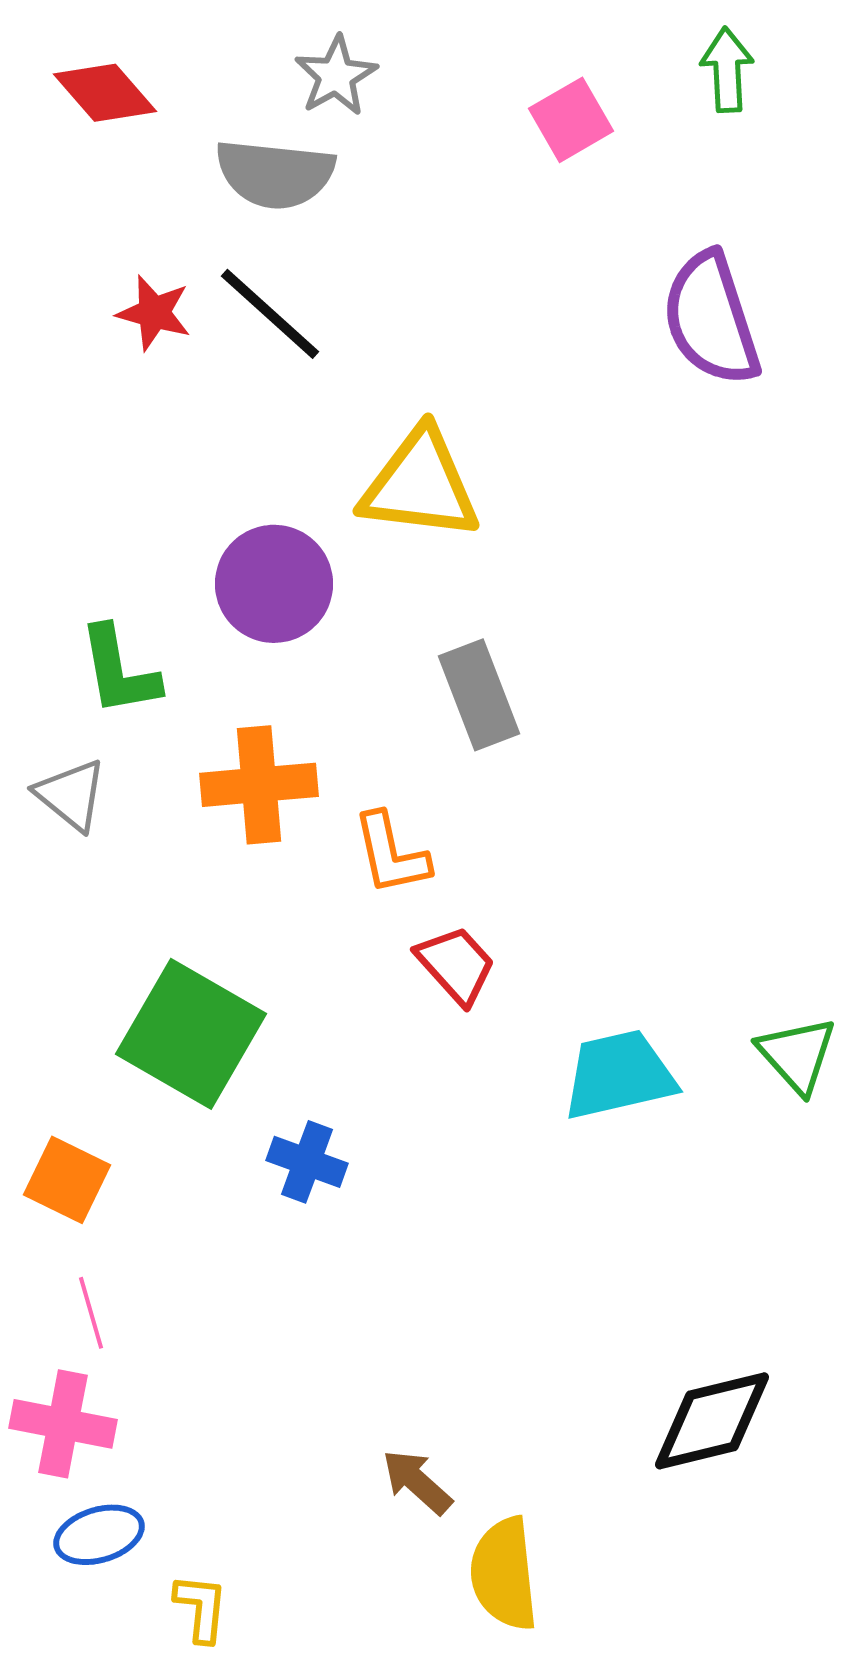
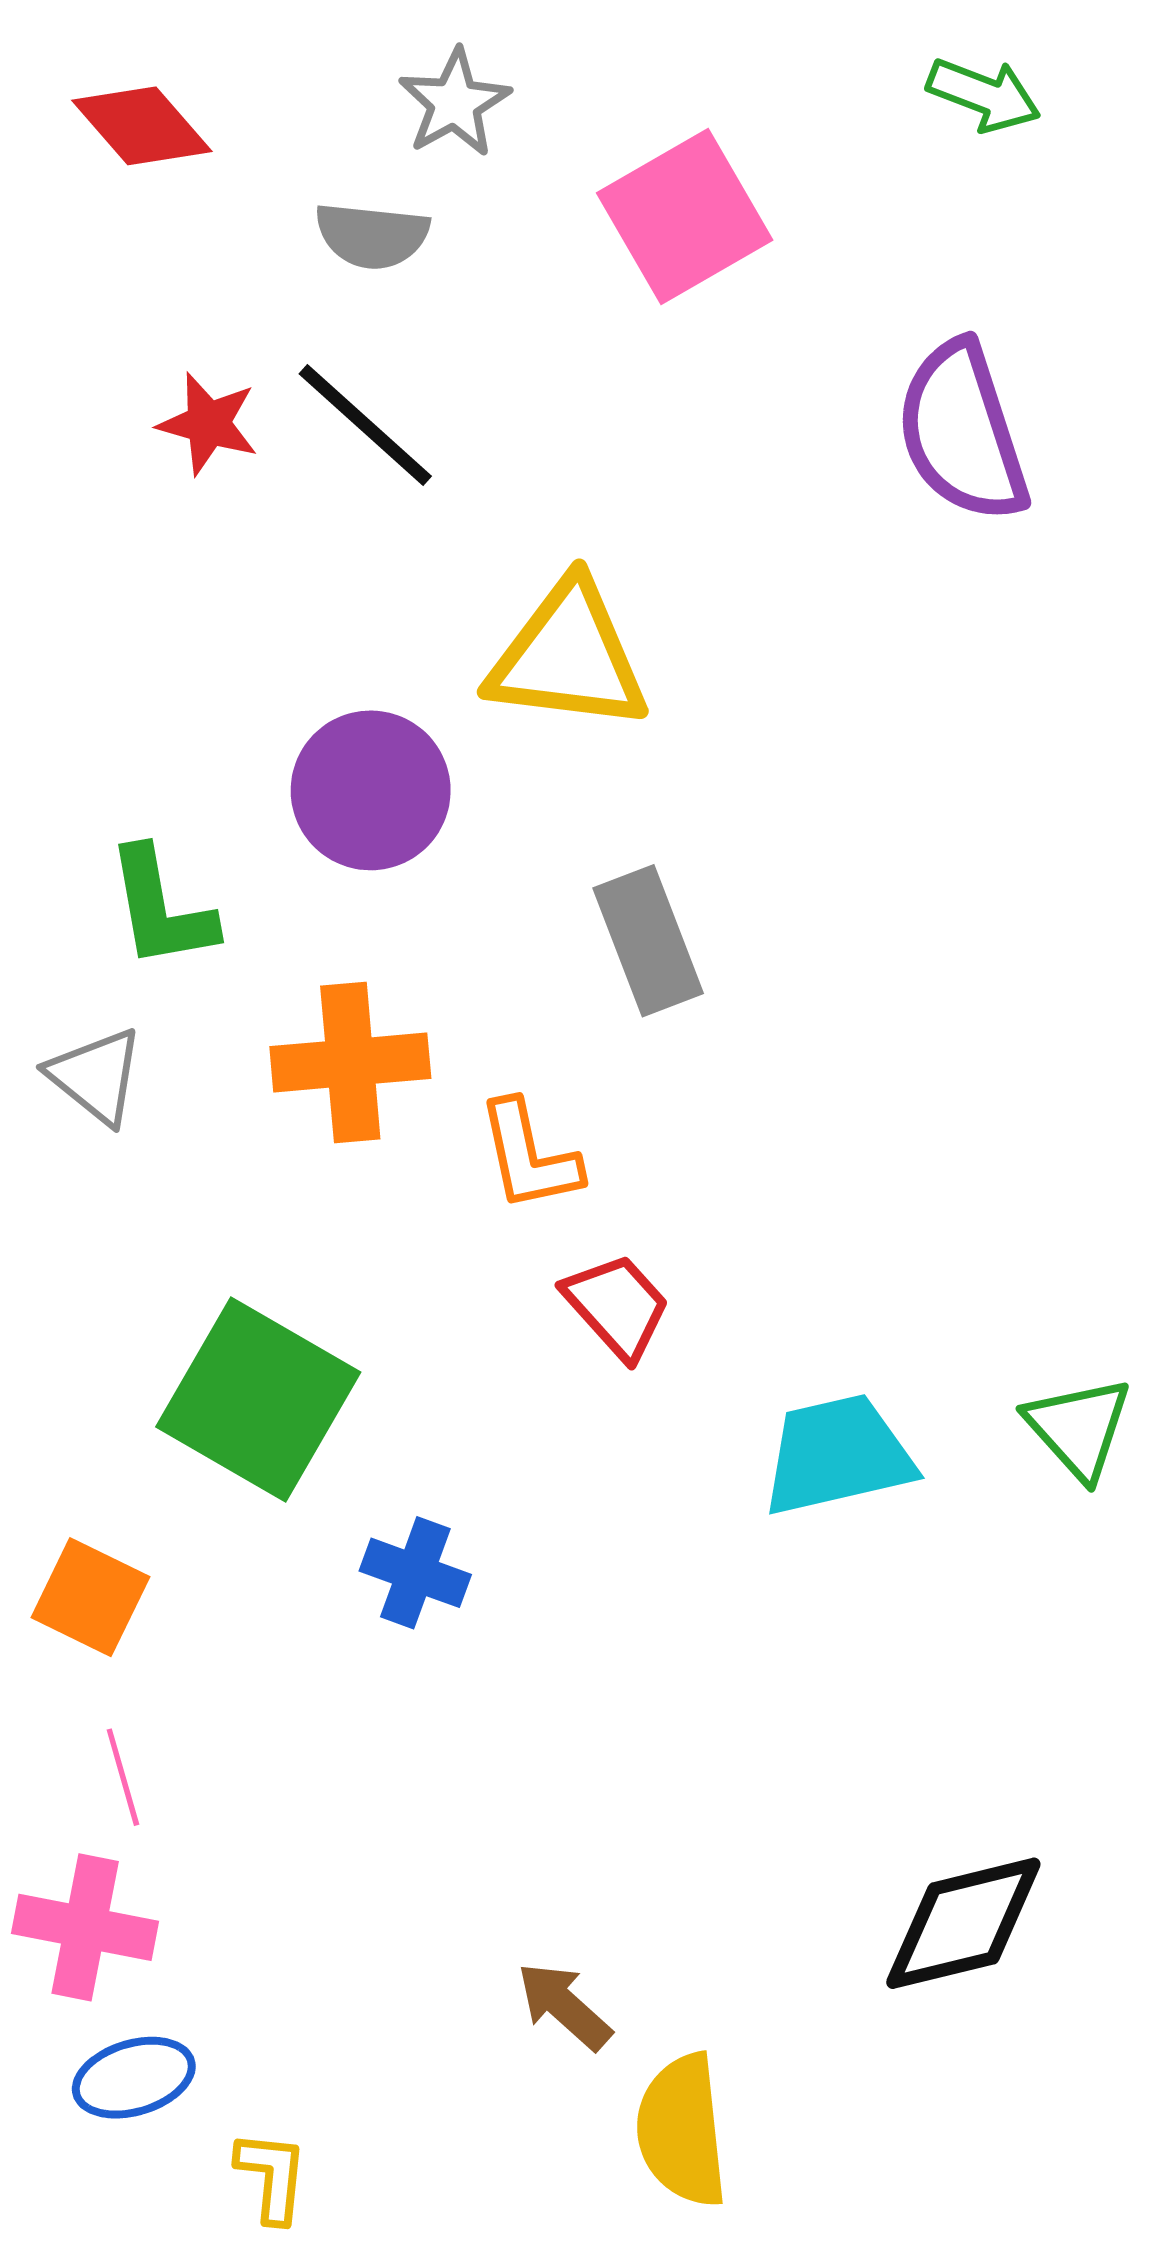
green arrow: (727, 70) -> (984, 95), turned 114
pink square: (571, 120) -> (685, 217), moved, size x1.5
gray semicircle: (275, 174) -> (372, 236), size x0.7

